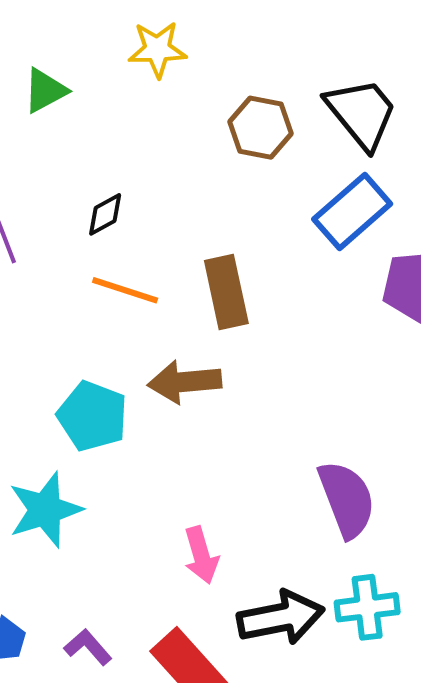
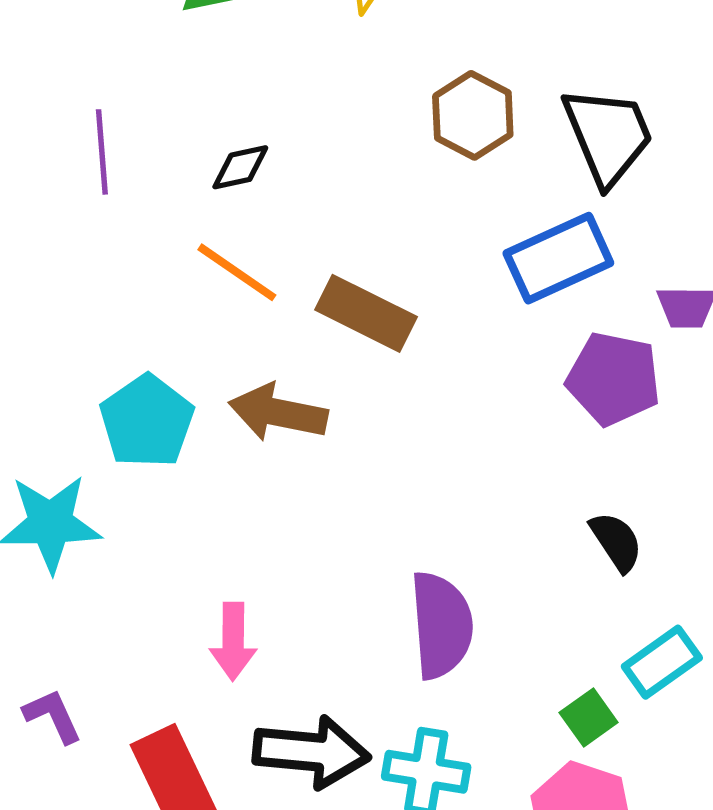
brown rectangle: (226, 292) -> (366, 313), turned -68

